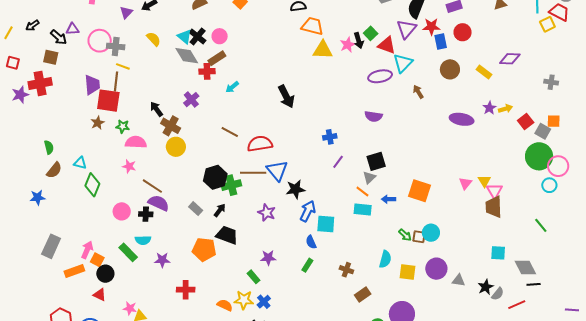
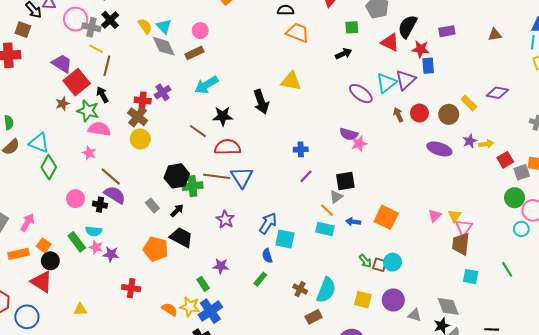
purple triangle: (406, 29) -> (405, 80), moved
red circle: (463, 32) -> (419, 113), moved
green square: (371, 33) -> (352, 27), moved, turned 32
black cross: (198, 36) -> (110, 20), moved
yellow semicircle: (154, 39) -> (145, 26), moved
black arrow: (359, 41) -> (343, 54), turned -105
pink star: (348, 45) -> (359, 144), moved
red triangle: (387, 45) -> (390, 42), moved
yellow triangle: (323, 50) -> (291, 81), moved
brown circle: (450, 69) -> (449, 114), moved
red cross: (207, 71) -> (143, 100), moved
purple ellipse: (380, 76) -> (361, 94), turned 40
brown line: (116, 81) -> (107, 66), moved
purple trapezoid: (92, 85) -> (62, 64), turned -60
cyan arrow: (232, 87) -> (206, 85), size x1.6
red square: (108, 101) -> (77, 82), turned 35
black arrow: (156, 109) -> (102, 95), moved
green star: (123, 126) -> (88, 111), size x1.5
gray square: (543, 131) -> (522, 172), turned 35
green circle: (539, 156) -> (515, 198), size x0.7
cyan triangle: (80, 163) -> (39, 143), size x1.5
black star: (295, 189) -> (223, 116), moved
pink arrow: (87, 250) -> (28, 222), moved
cyan square: (498, 253) -> (471, 277), moved
cyan semicircle: (385, 259) -> (326, 290), moved, size x1.4
gray diamond: (525, 267) -> (448, 306), moved
red triangle: (100, 295) -> (42, 282), size x1.6
blue cross: (264, 302) -> (210, 311), size x1.6
pink star: (130, 308) -> (96, 247), moved

